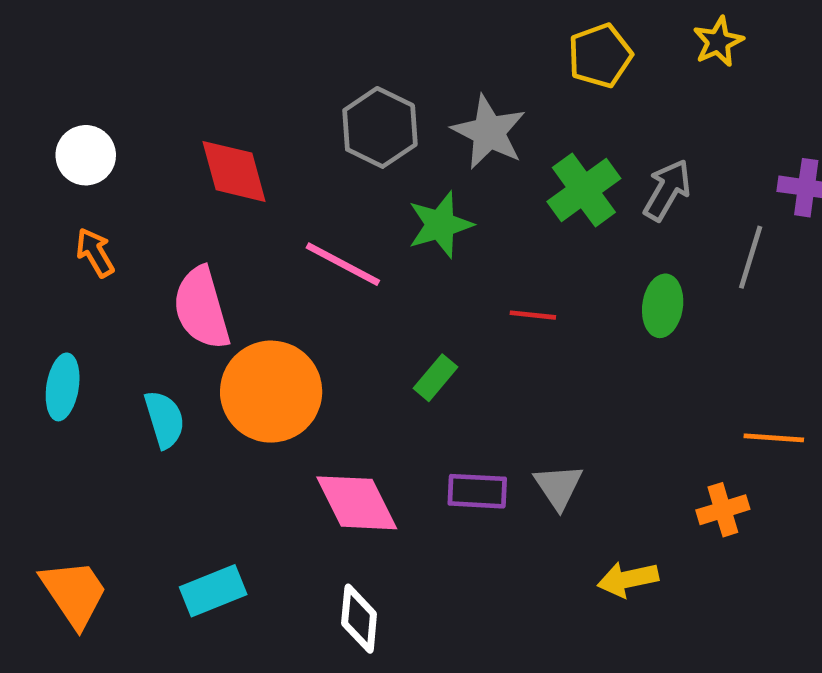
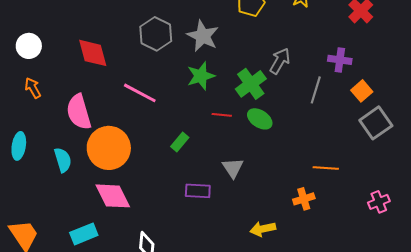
green cross: (584, 190) -> (251, 84), moved
green star: (440, 225) -> (201, 76), moved
green ellipse: (663, 306) -> (260, 119), moved, turned -65
gray triangle: (558, 487) -> (233, 168), moved
pink diamond: (357, 503) -> (113, 196), moved

